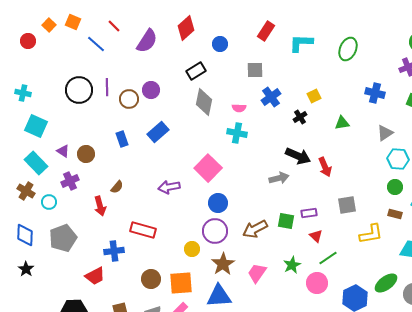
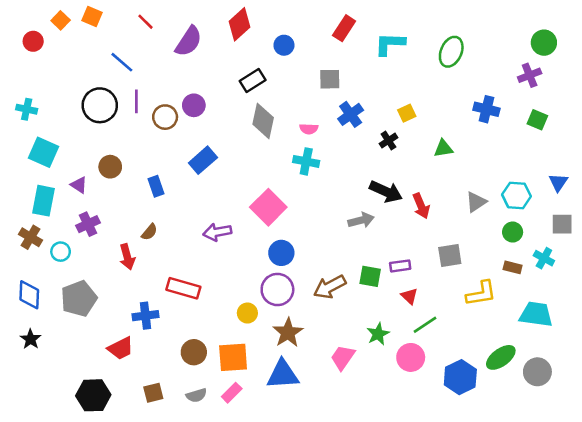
blue line: (96, 44) -> (122, 62), moved
gray triangle: (385, 133) -> (476, 202), moved
blue rectangle: (122, 139) -> (156, 186), moved
brown circle: (86, 154) -> (110, 167), moved
cyan rectangle: (36, 163) -> (44, 201), turned 55
pink trapezoid: (257, 273) -> (343, 357), moved

